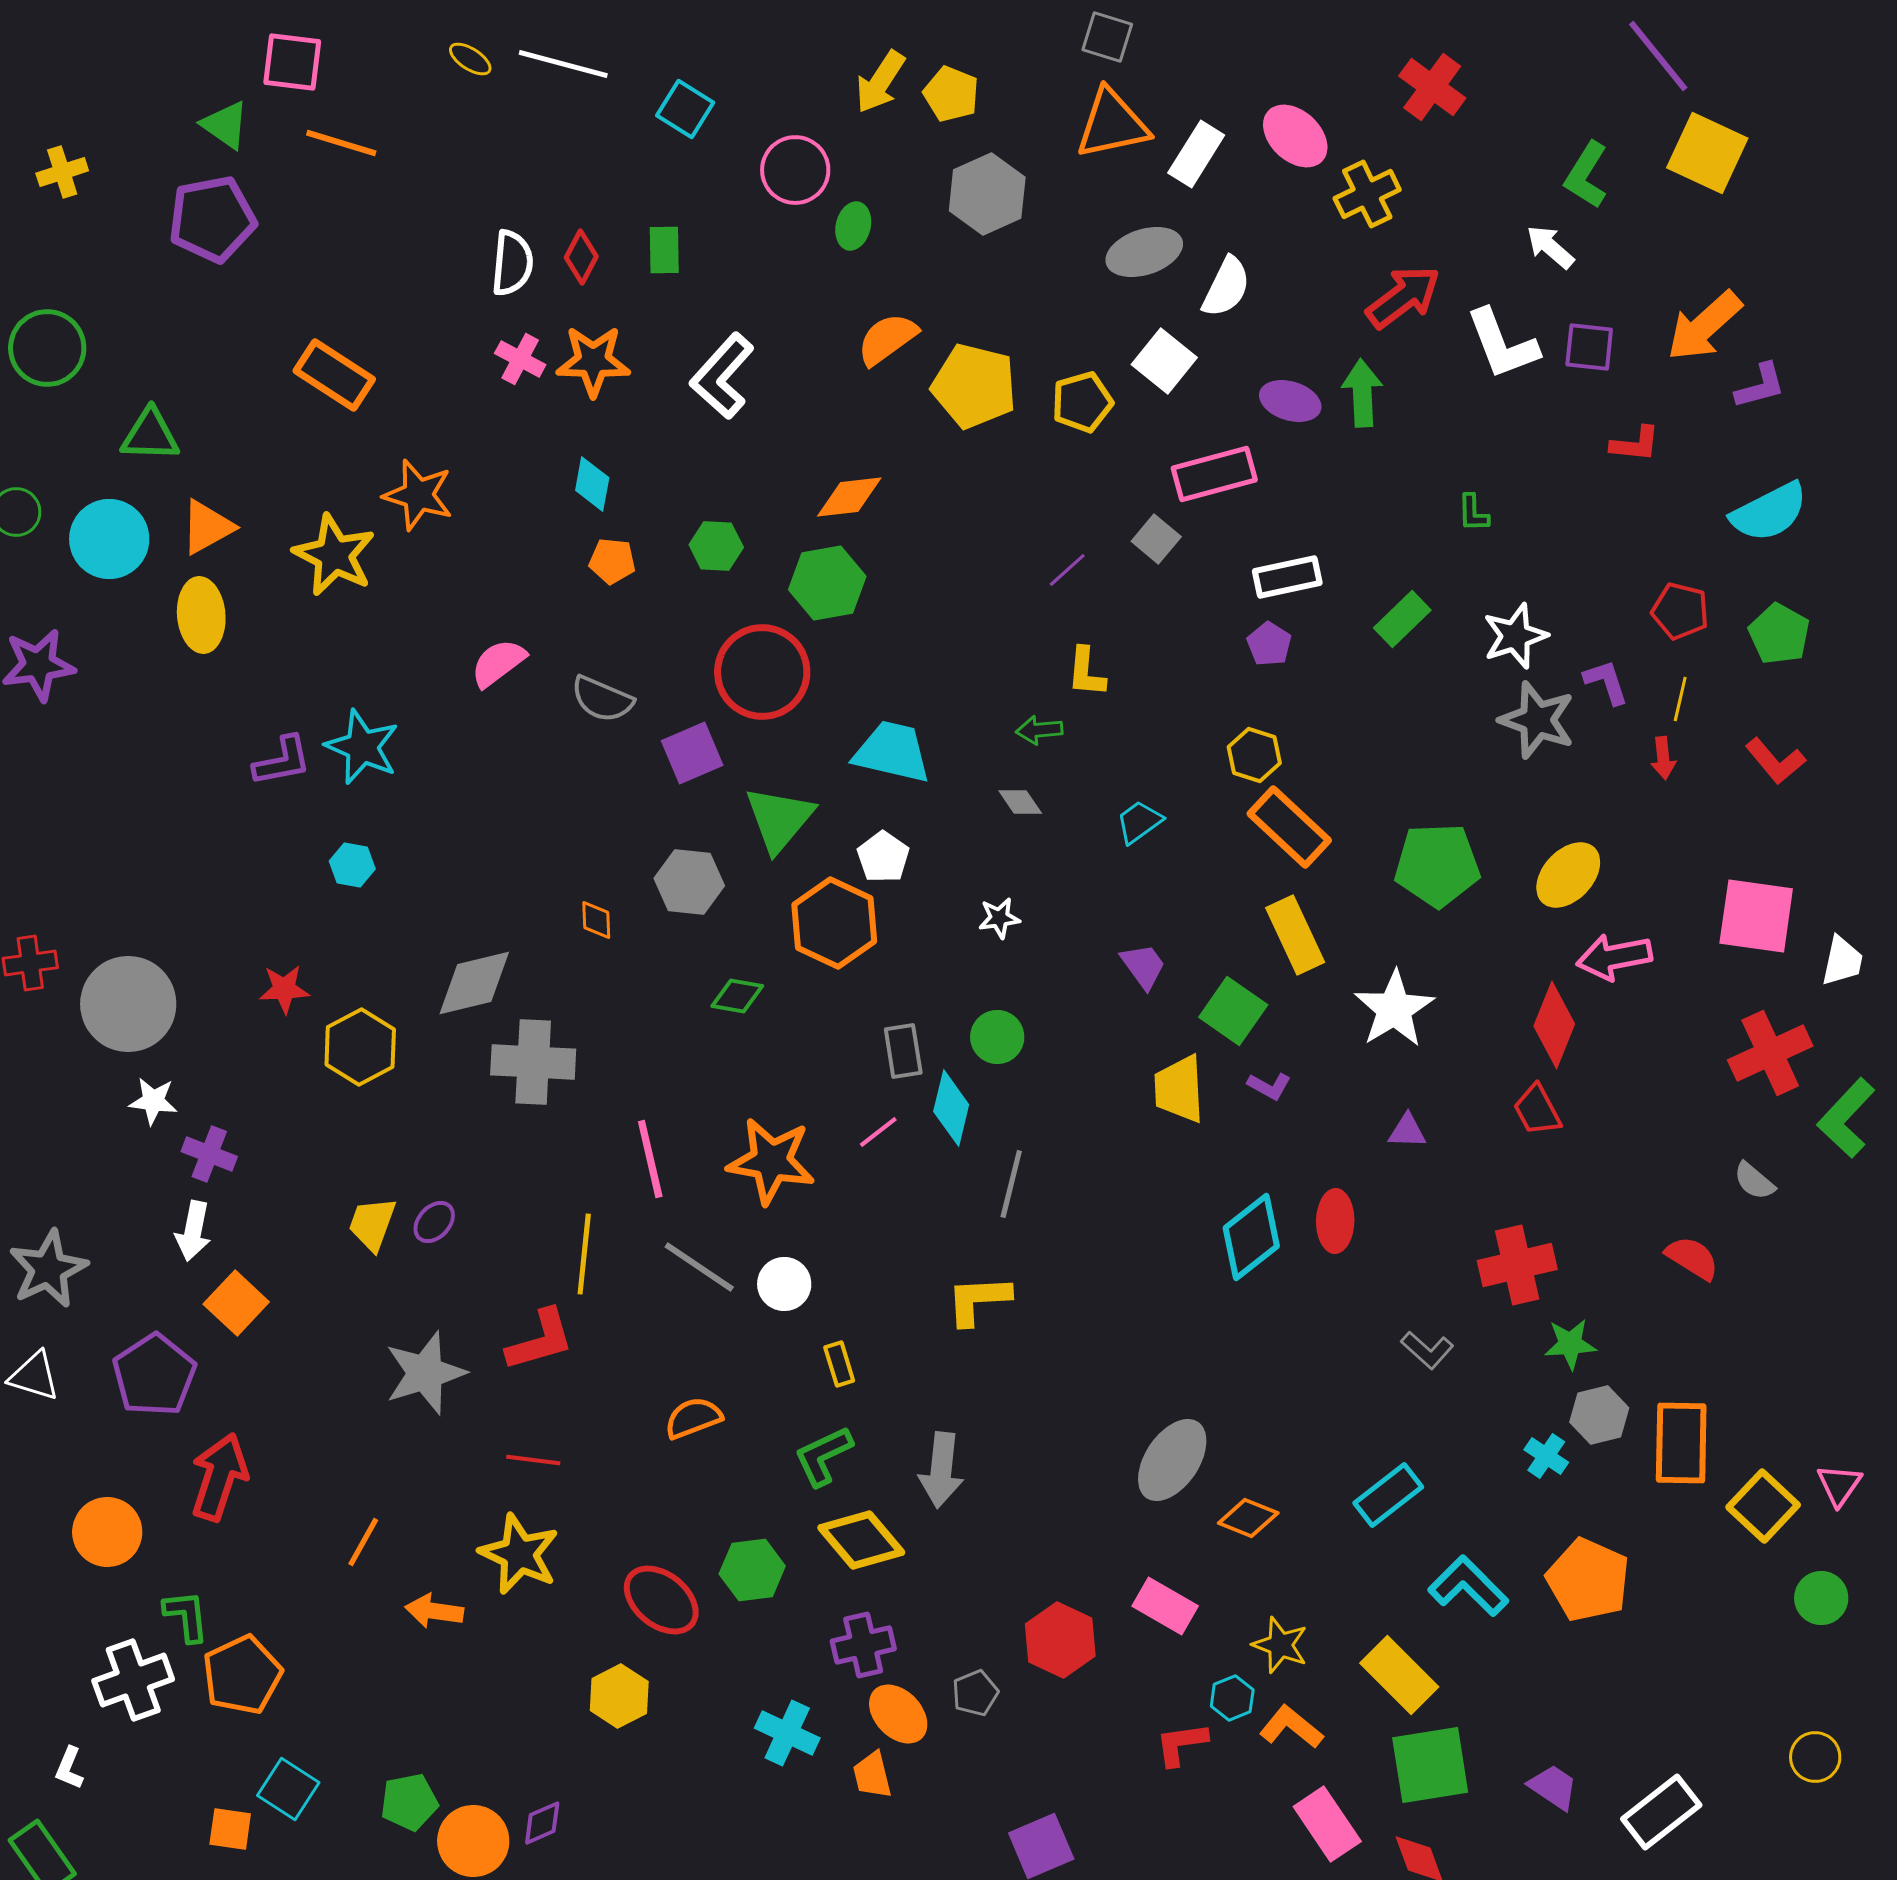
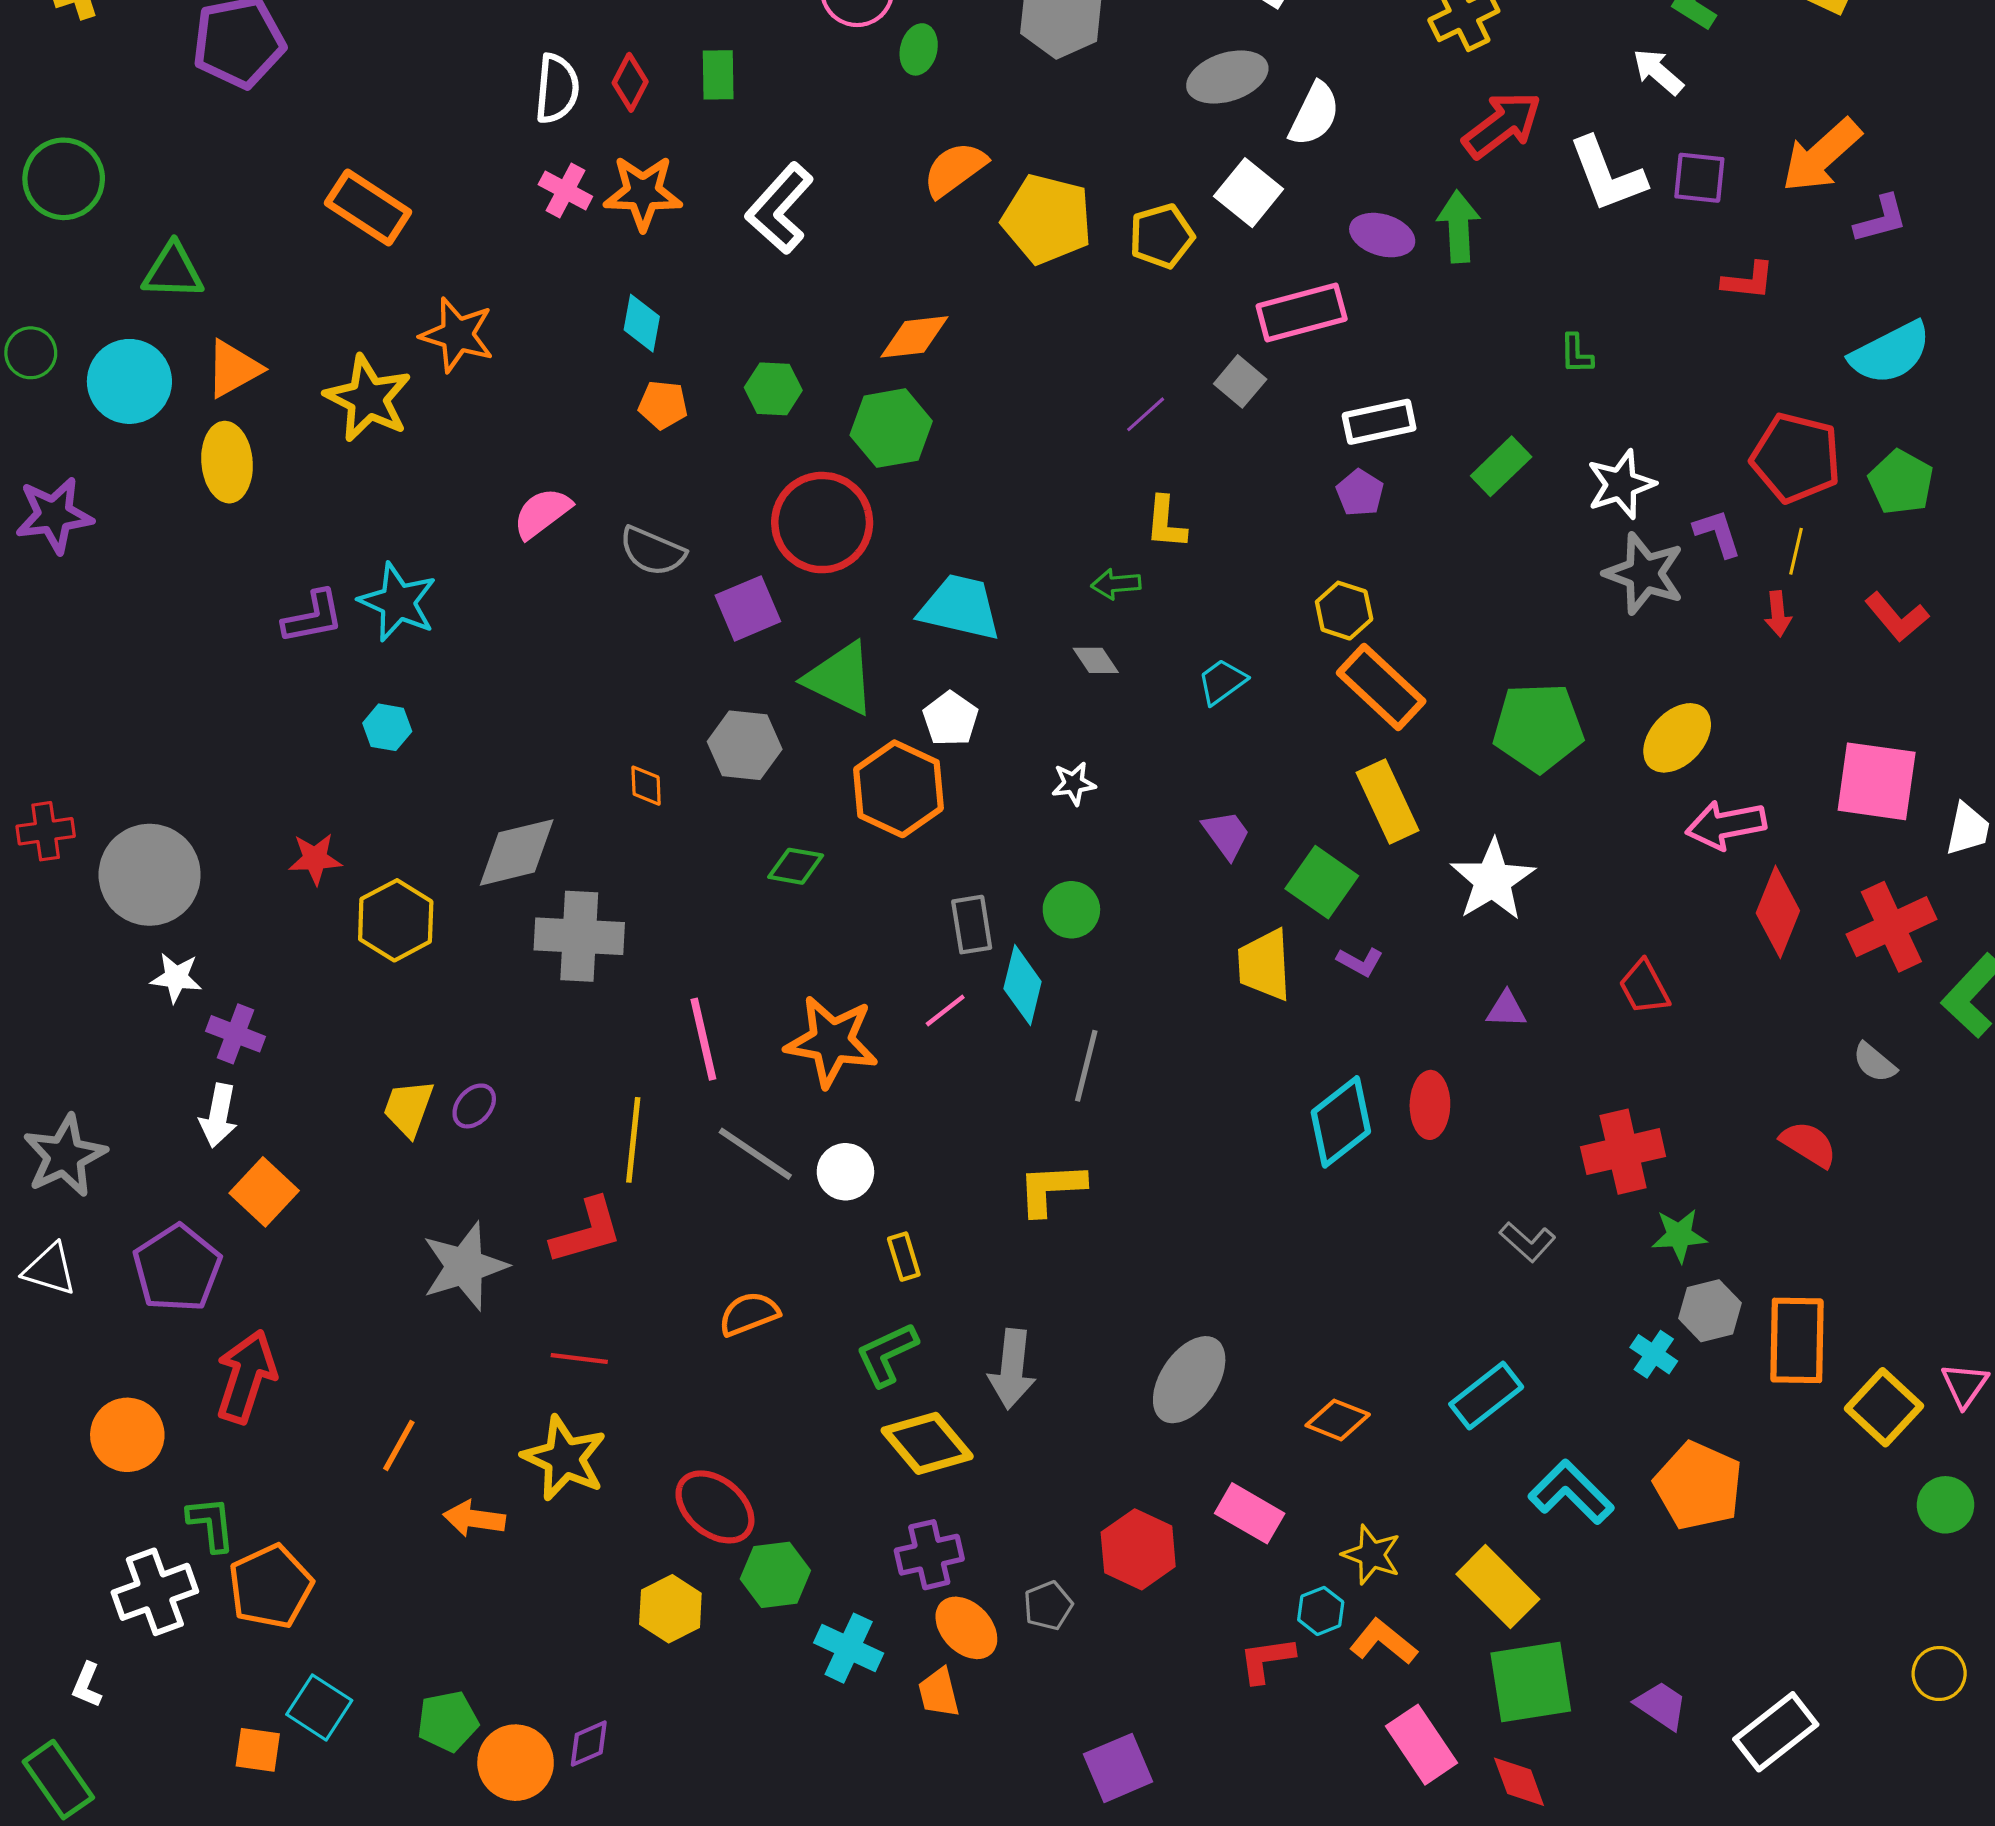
red pentagon: (1680, 611) -> (1796, 458), size x1.5
green triangle: (779, 819) -> (840, 678), turned -44
red diamond: (1554, 1025) -> (1778, 912), moved
gray ellipse: (1172, 1460) -> (1189, 1380), moved
green hexagon: (752, 1570) -> (775, 1575), moved

